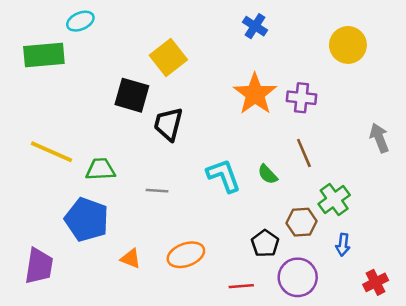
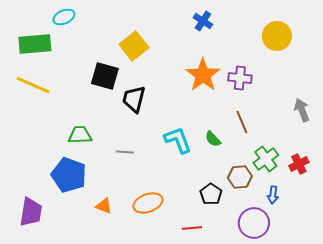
yellow line: (52, 152) -> (33, 85), moved
purple circle: (298, 277) -> (254, 223), moved
red cross: (376, 282) -> (299, 164), moved

